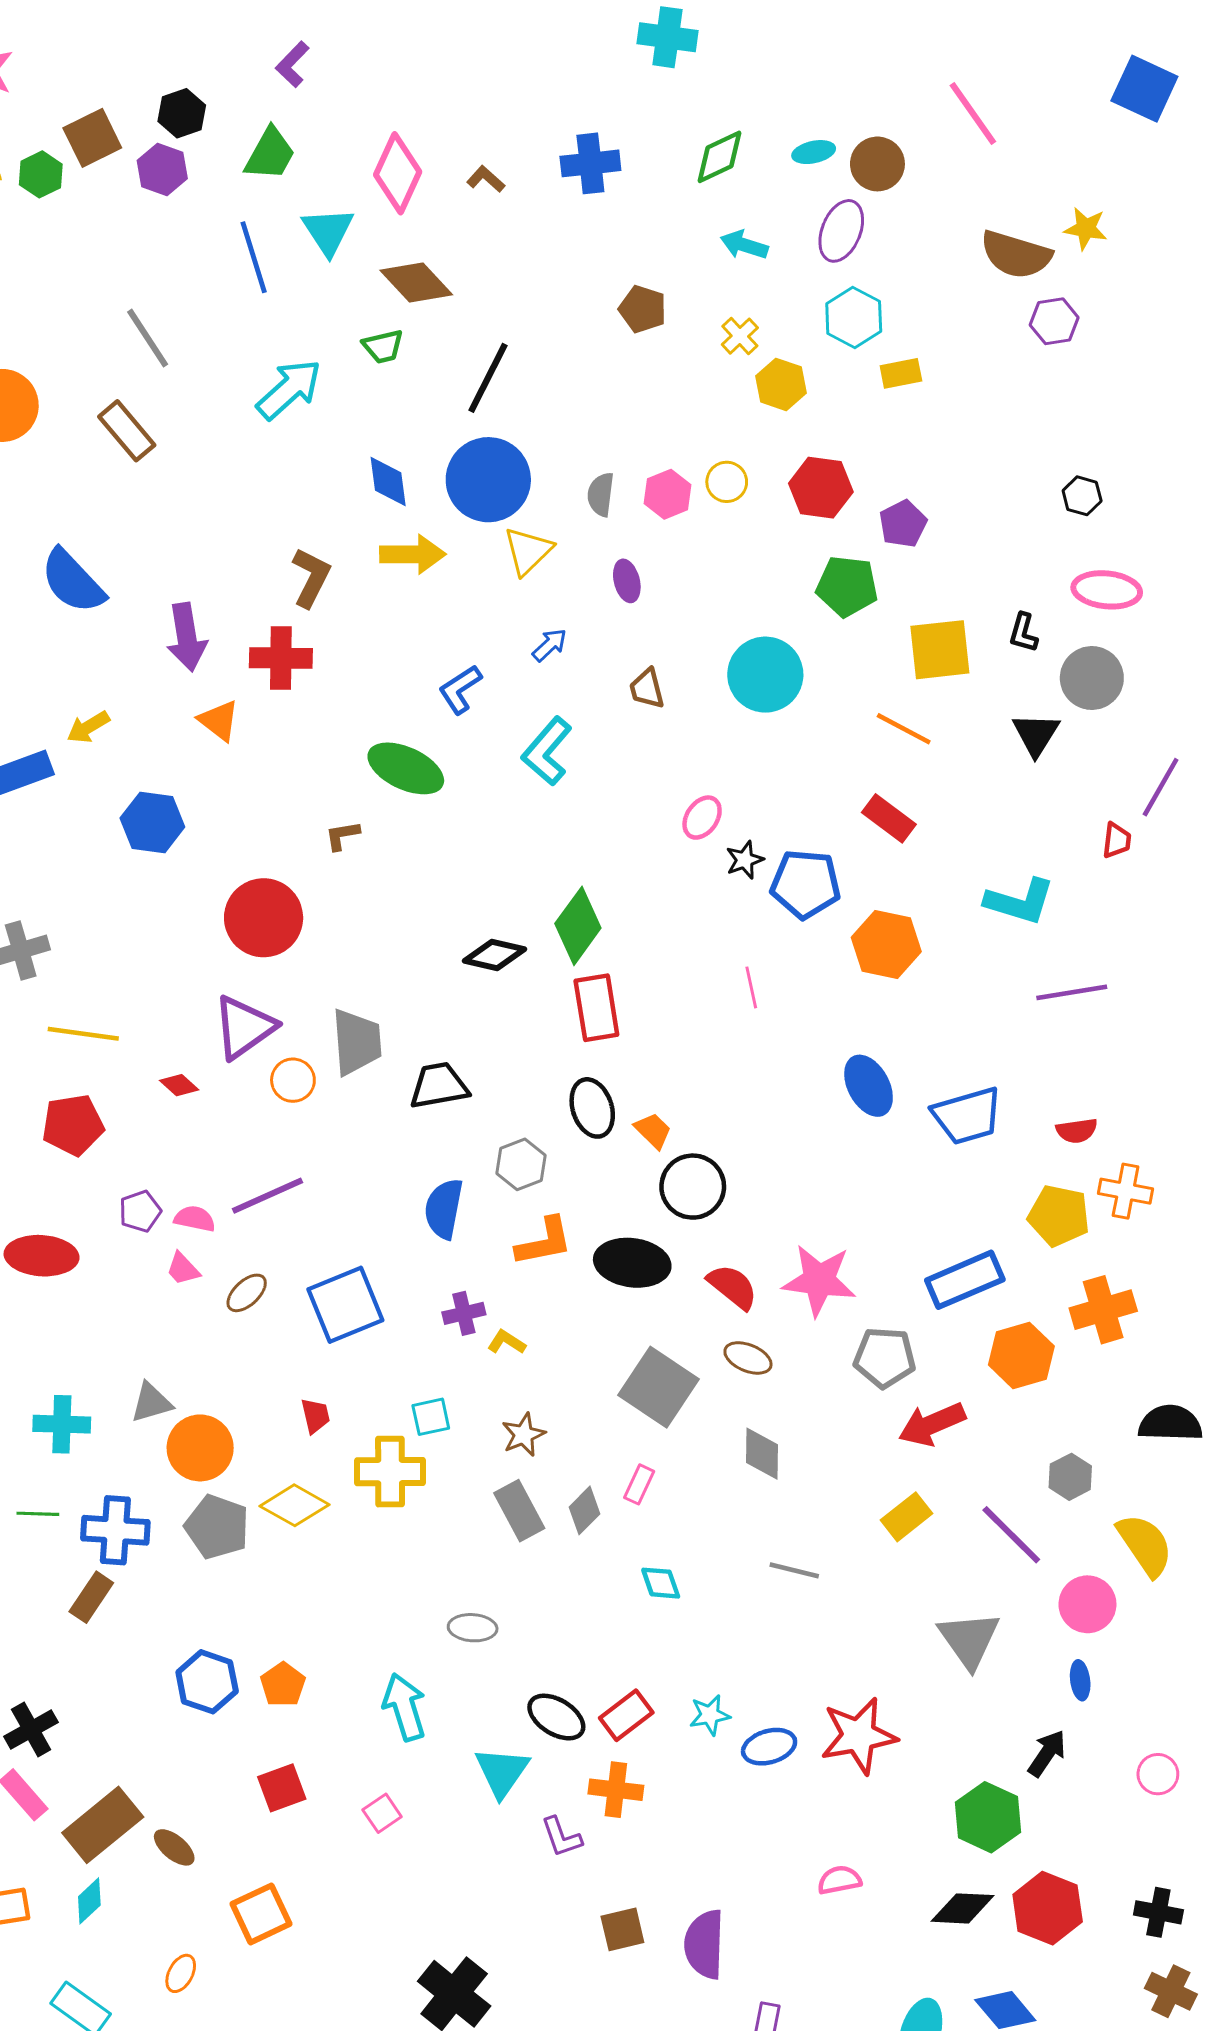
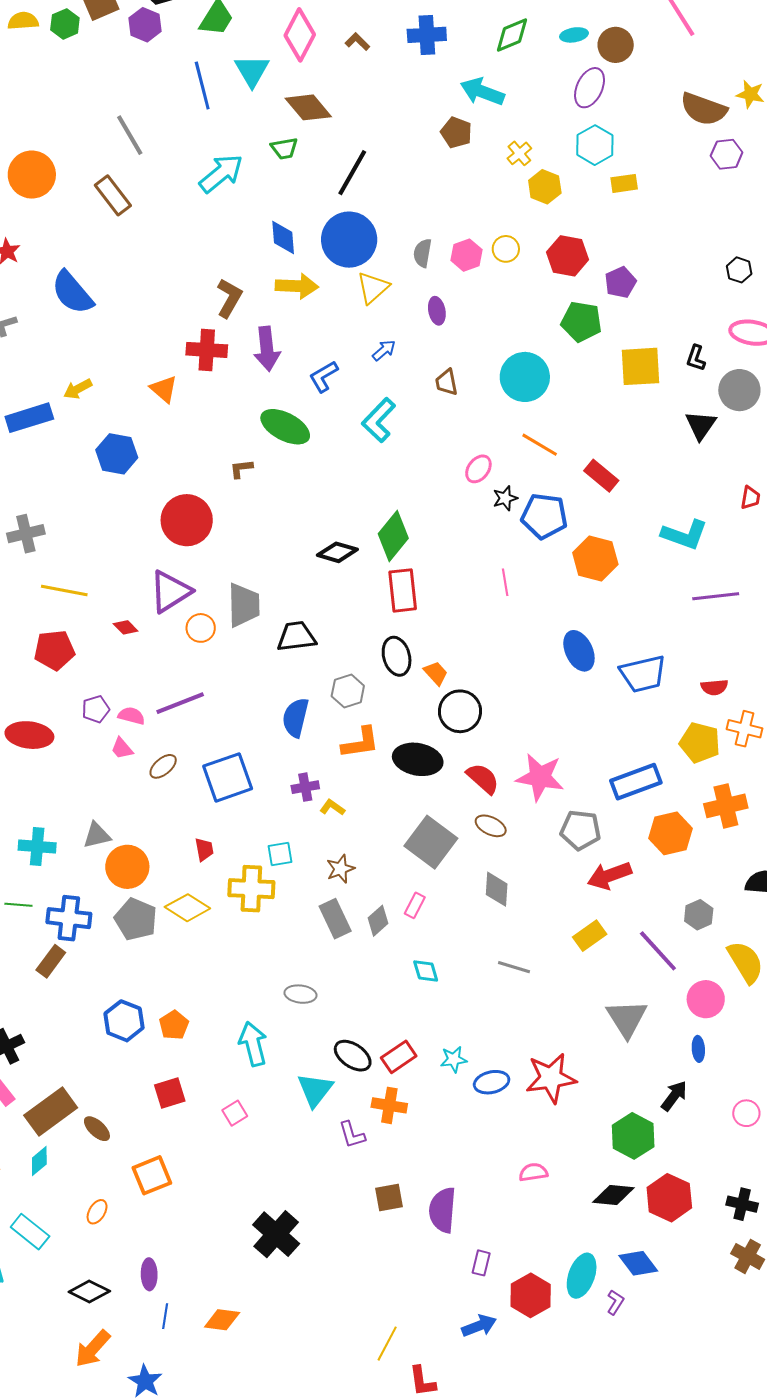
cyan arrow: (744, 245) -> (482, 92), moved, size x1.4
purple arrow: (187, 637) -> (267, 349), moved
orange line: (904, 729) -> (540, 445), moved

